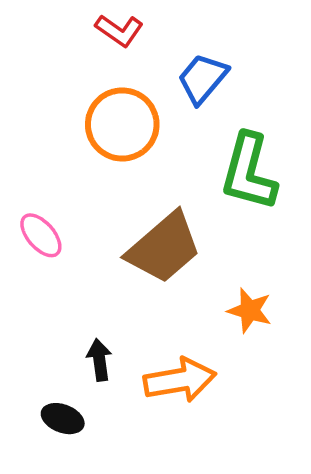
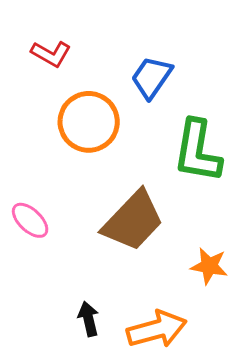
red L-shape: (119, 30) -> (51, 54), moved

